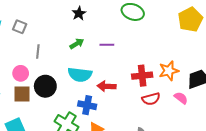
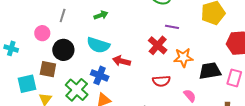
purple line: (107, 45) -> (172, 27), moved
red cross: (142, 76) -> (158, 45), moved, turned 36
brown square: (22, 94) -> (48, 69), moved
pink semicircle: (181, 98) -> (190, 96), moved

